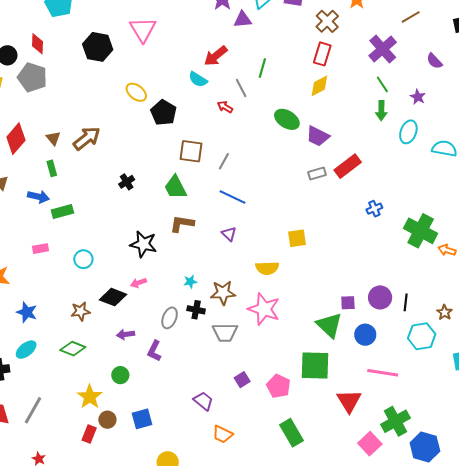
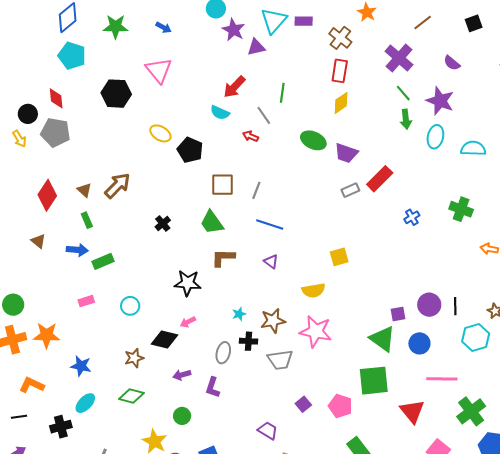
purple star: (418, 97) -> (440, 101), size x1.8
green cross: (421, 231) -> (461, 209), moved, size x0.7
green cross: (396, 421) -> (471, 411), moved

